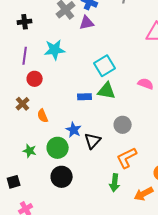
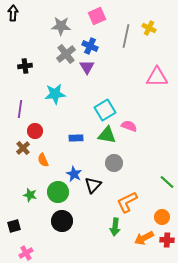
purple triangle: (87, 23) -> (87, 67), turned -49
purple line: (25, 56) -> (20, 109), moved
red circle: (35, 79) -> (35, 131), moved
pink semicircle: (146, 84) -> (129, 126), moved
blue rectangle: (85, 97) -> (76, 138), moved
gray circle: (123, 125) -> (114, 163), moved

